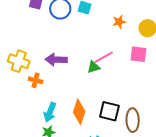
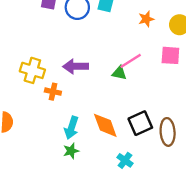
green triangle: (94, 67) -> (119, 73), turned 32
black square: (109, 111) -> (140, 123), turned -35
orange diamond: (79, 112) -> (105, 125), turned -35

